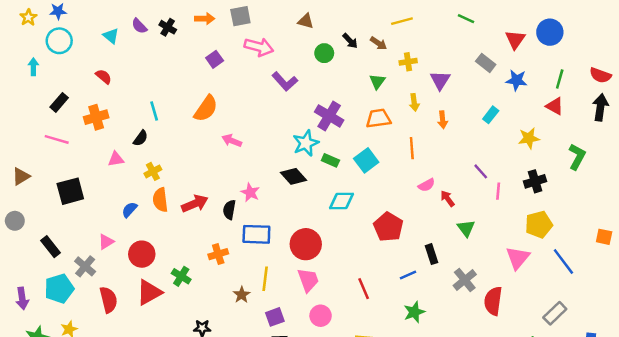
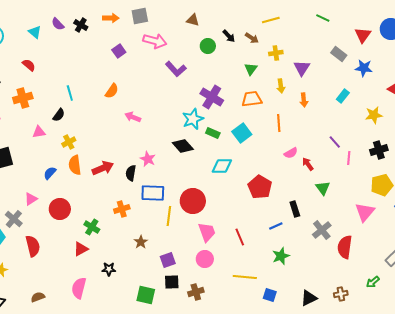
orange semicircle: (206, 109) -> (112, 91), size x0.7
yellow line: (265, 279) -> (169, 216), moved
pink trapezoid: (308, 280) -> (207, 232), moved
red triangle: (149, 292) -> (81, 249), moved, size x0.7

